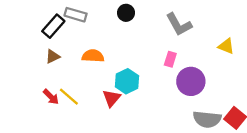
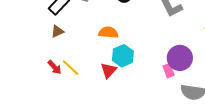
orange semicircle: (93, 56) -> (108, 32), moved
pink rectangle: (170, 59) -> (169, 71), moved, turned -40

